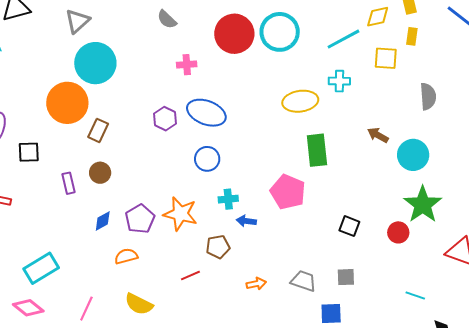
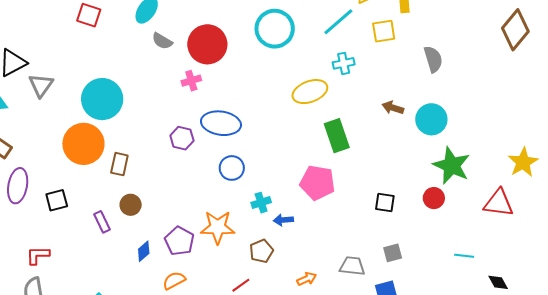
gray triangle: (77, 21) -> (41, 85), moved
red circle: (234, 34) -> (207, 44), moved

